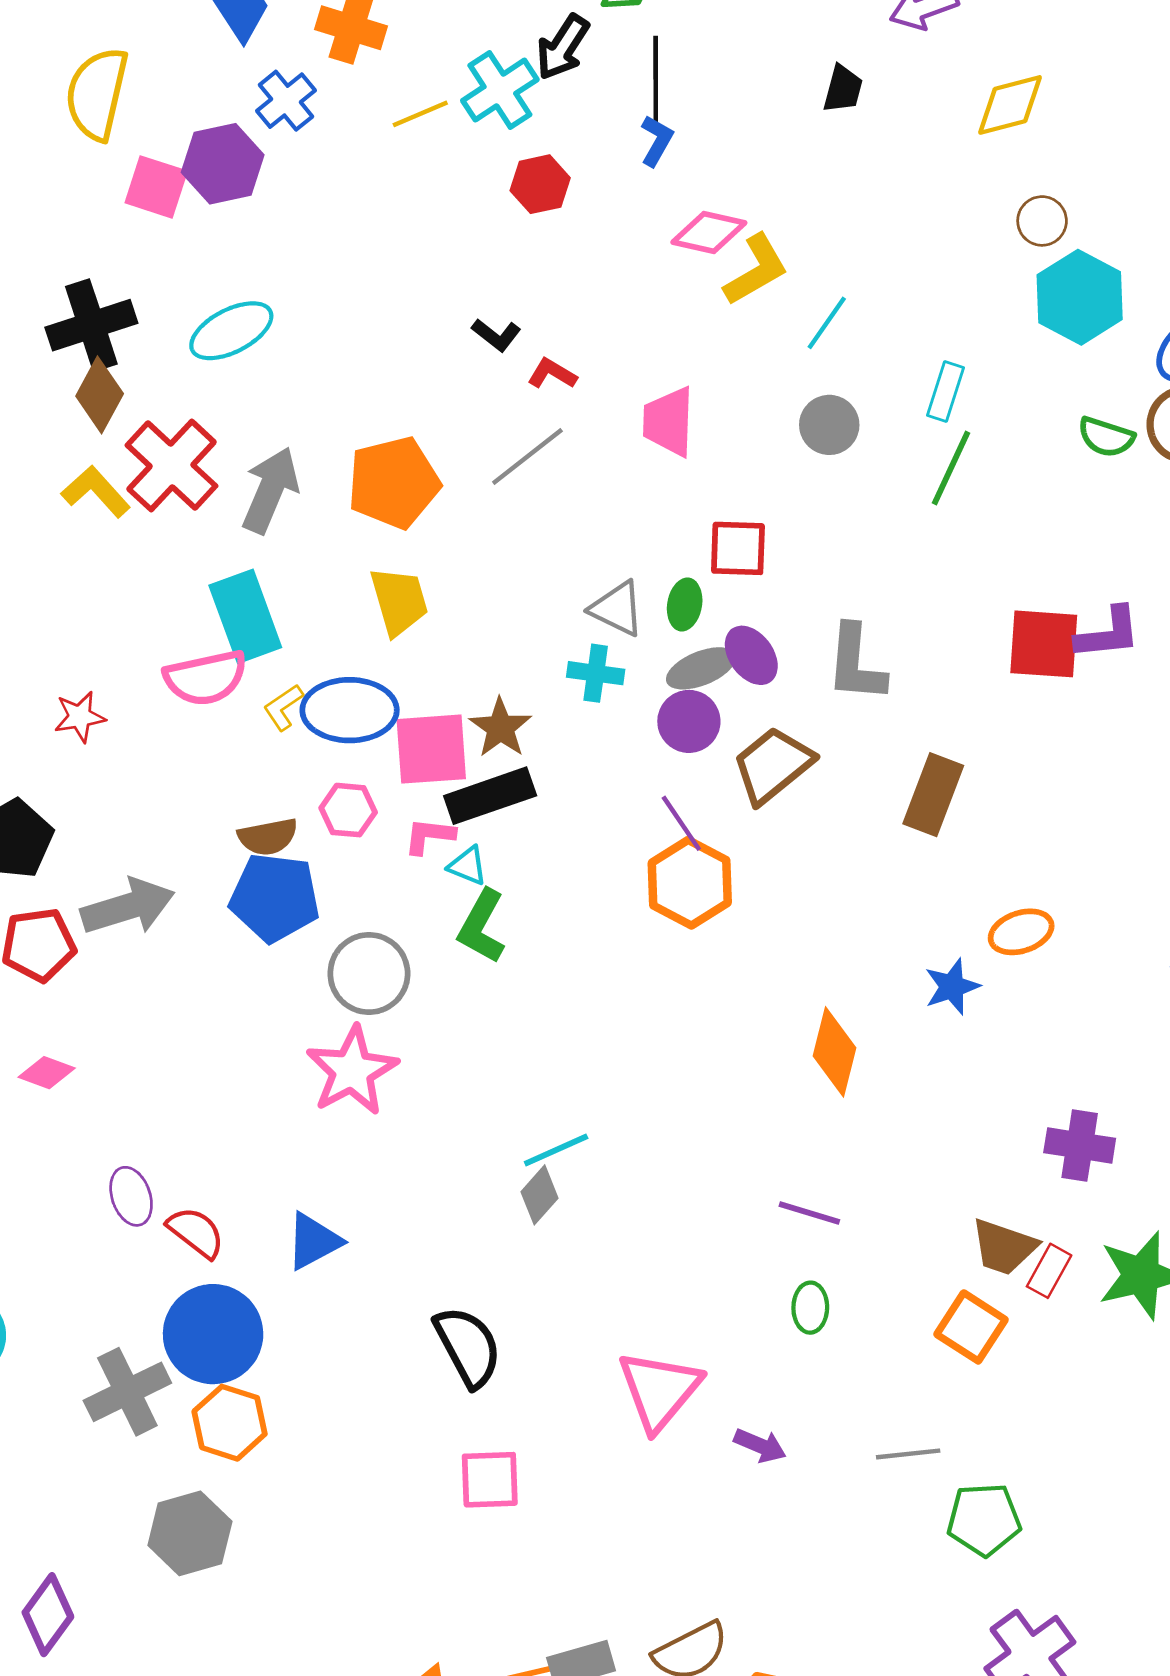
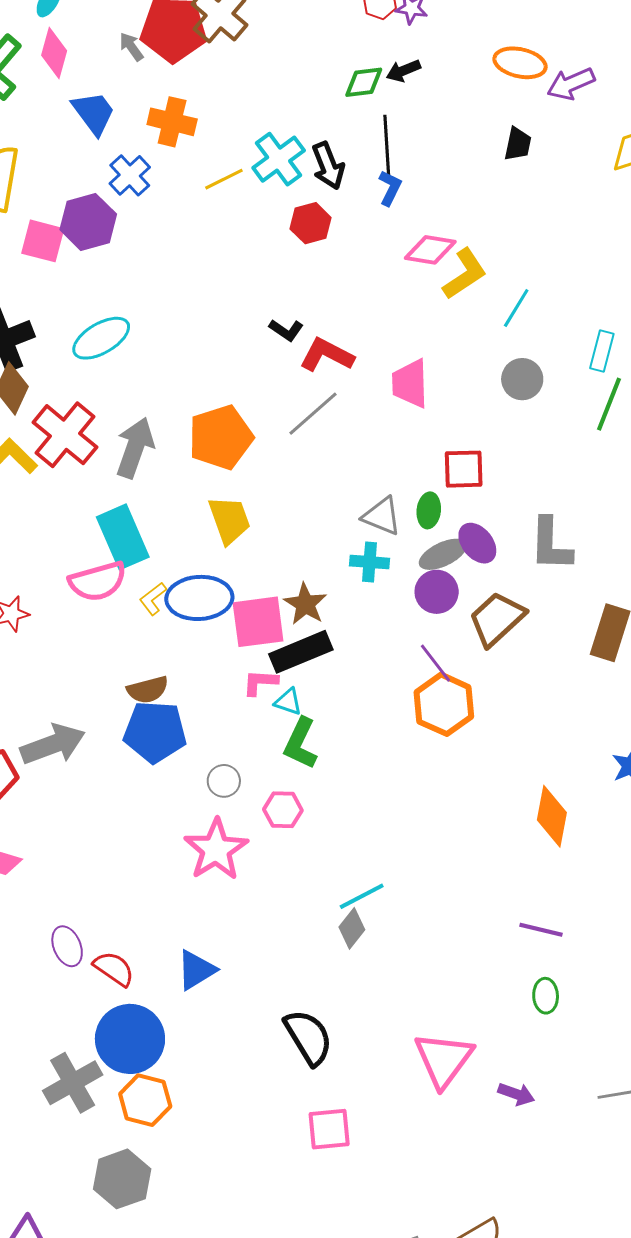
black arrow: (563, 47) -> (328, 166), moved, turned -51
red L-shape: (552, 374) -> (327, 355), size x1.6
pink hexagon: (348, 810) -> (283, 810), moved
gray circle: (369, 973) -> (224, 781), size x0.6

